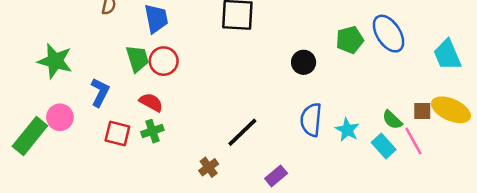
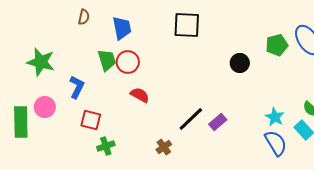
red semicircle: (151, 102) -> (140, 95), moved
blue semicircle: (311, 120) -> (276, 143), moved, turned 144
green cross: (152, 131) -> (106, 146), moved
green rectangle: (30, 136) -> (21, 122), turned -40
purple rectangle: (276, 176) -> (218, 122), moved

